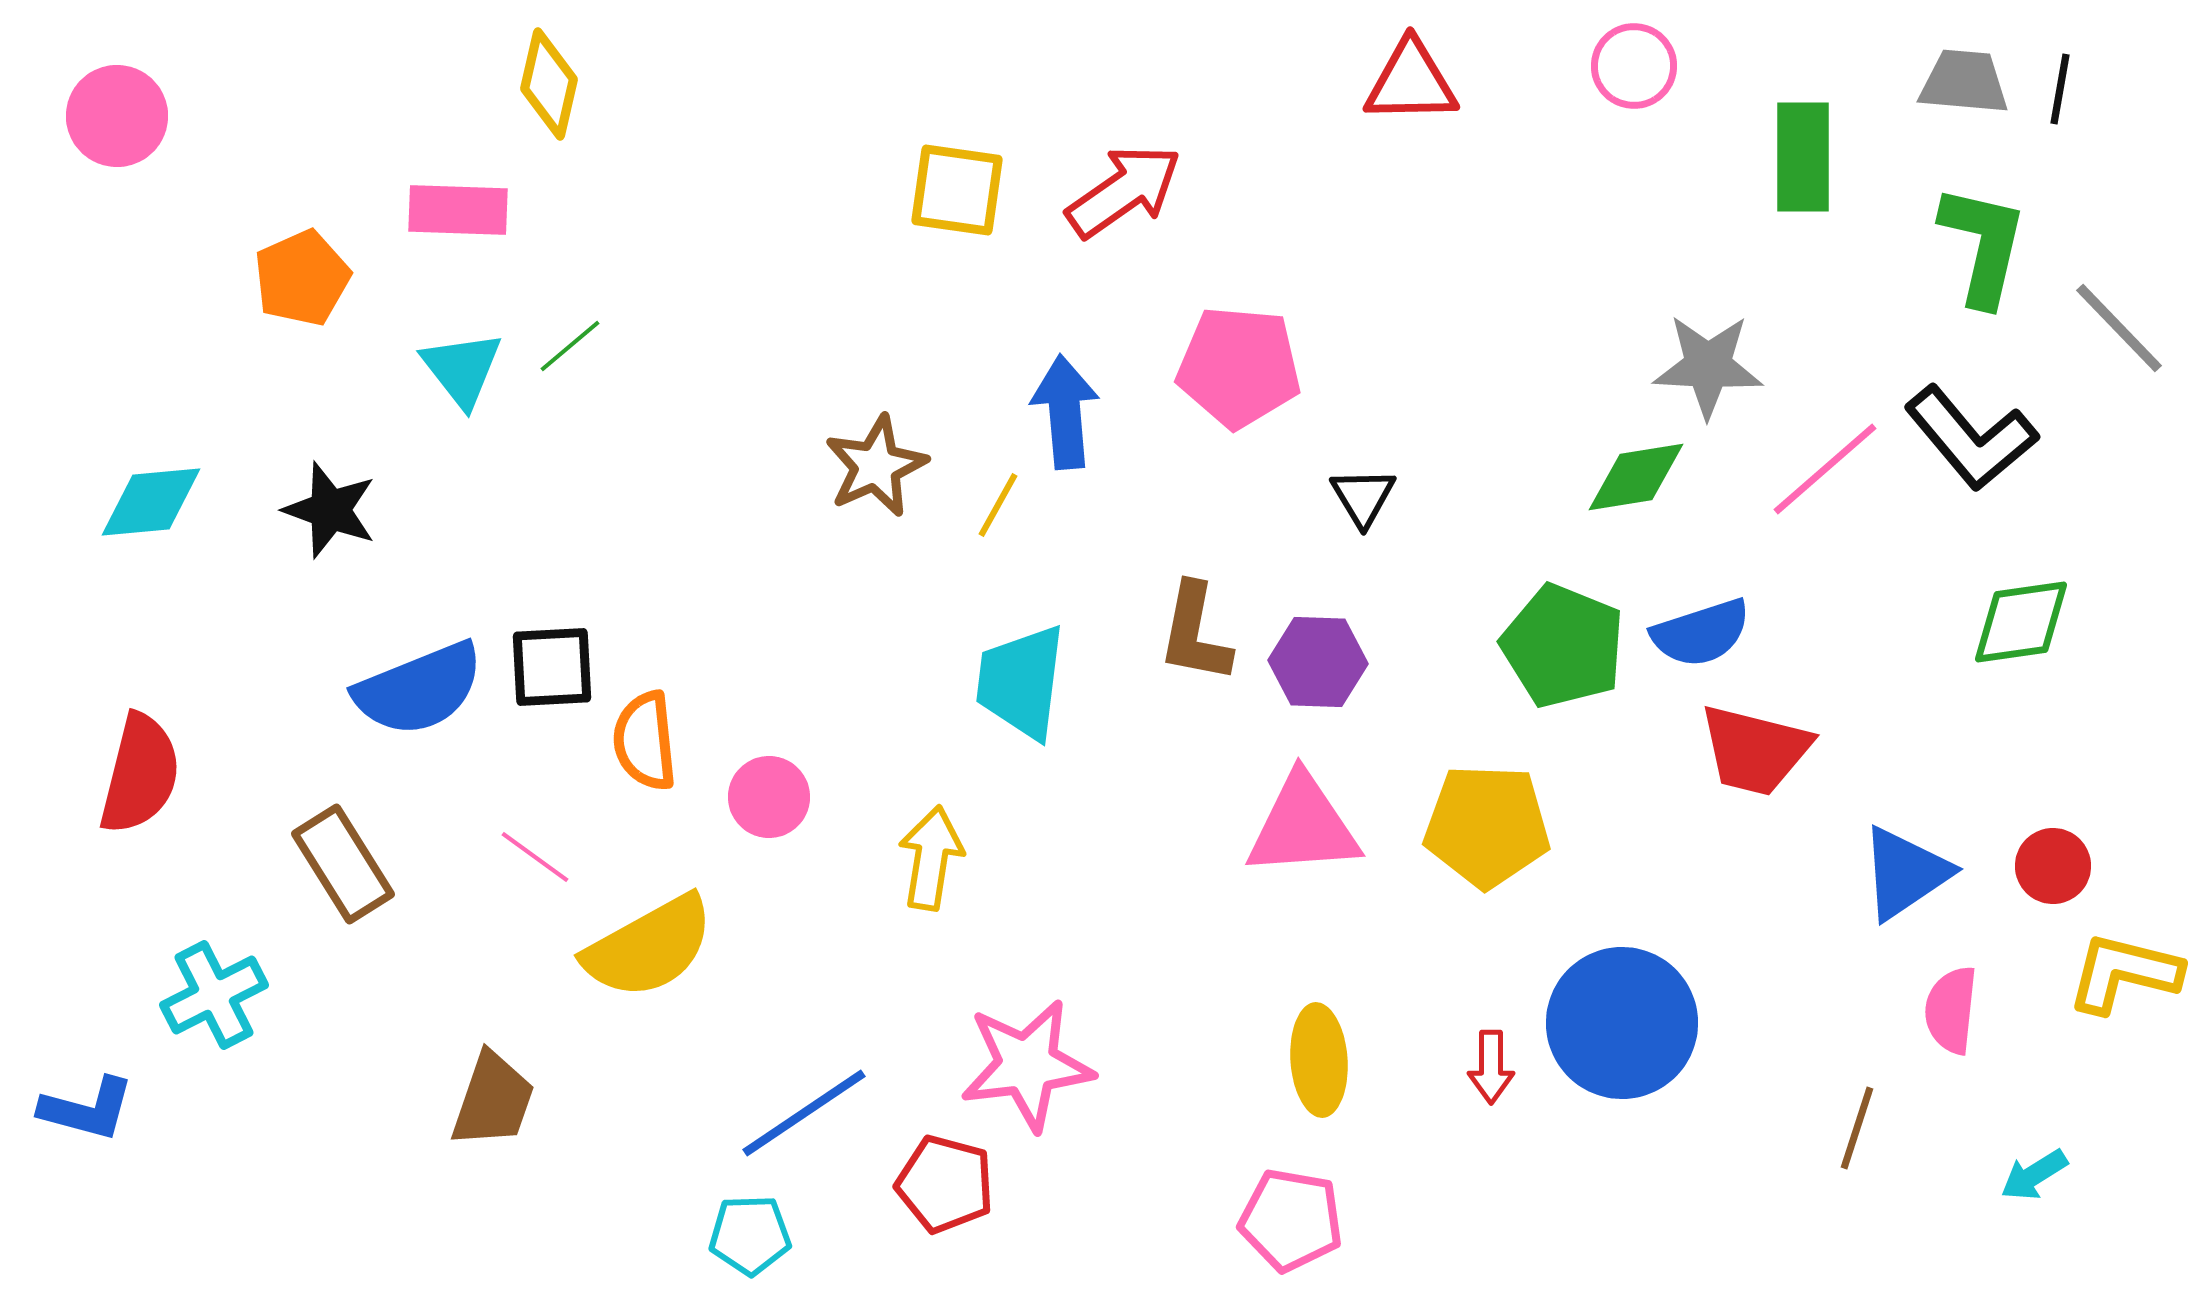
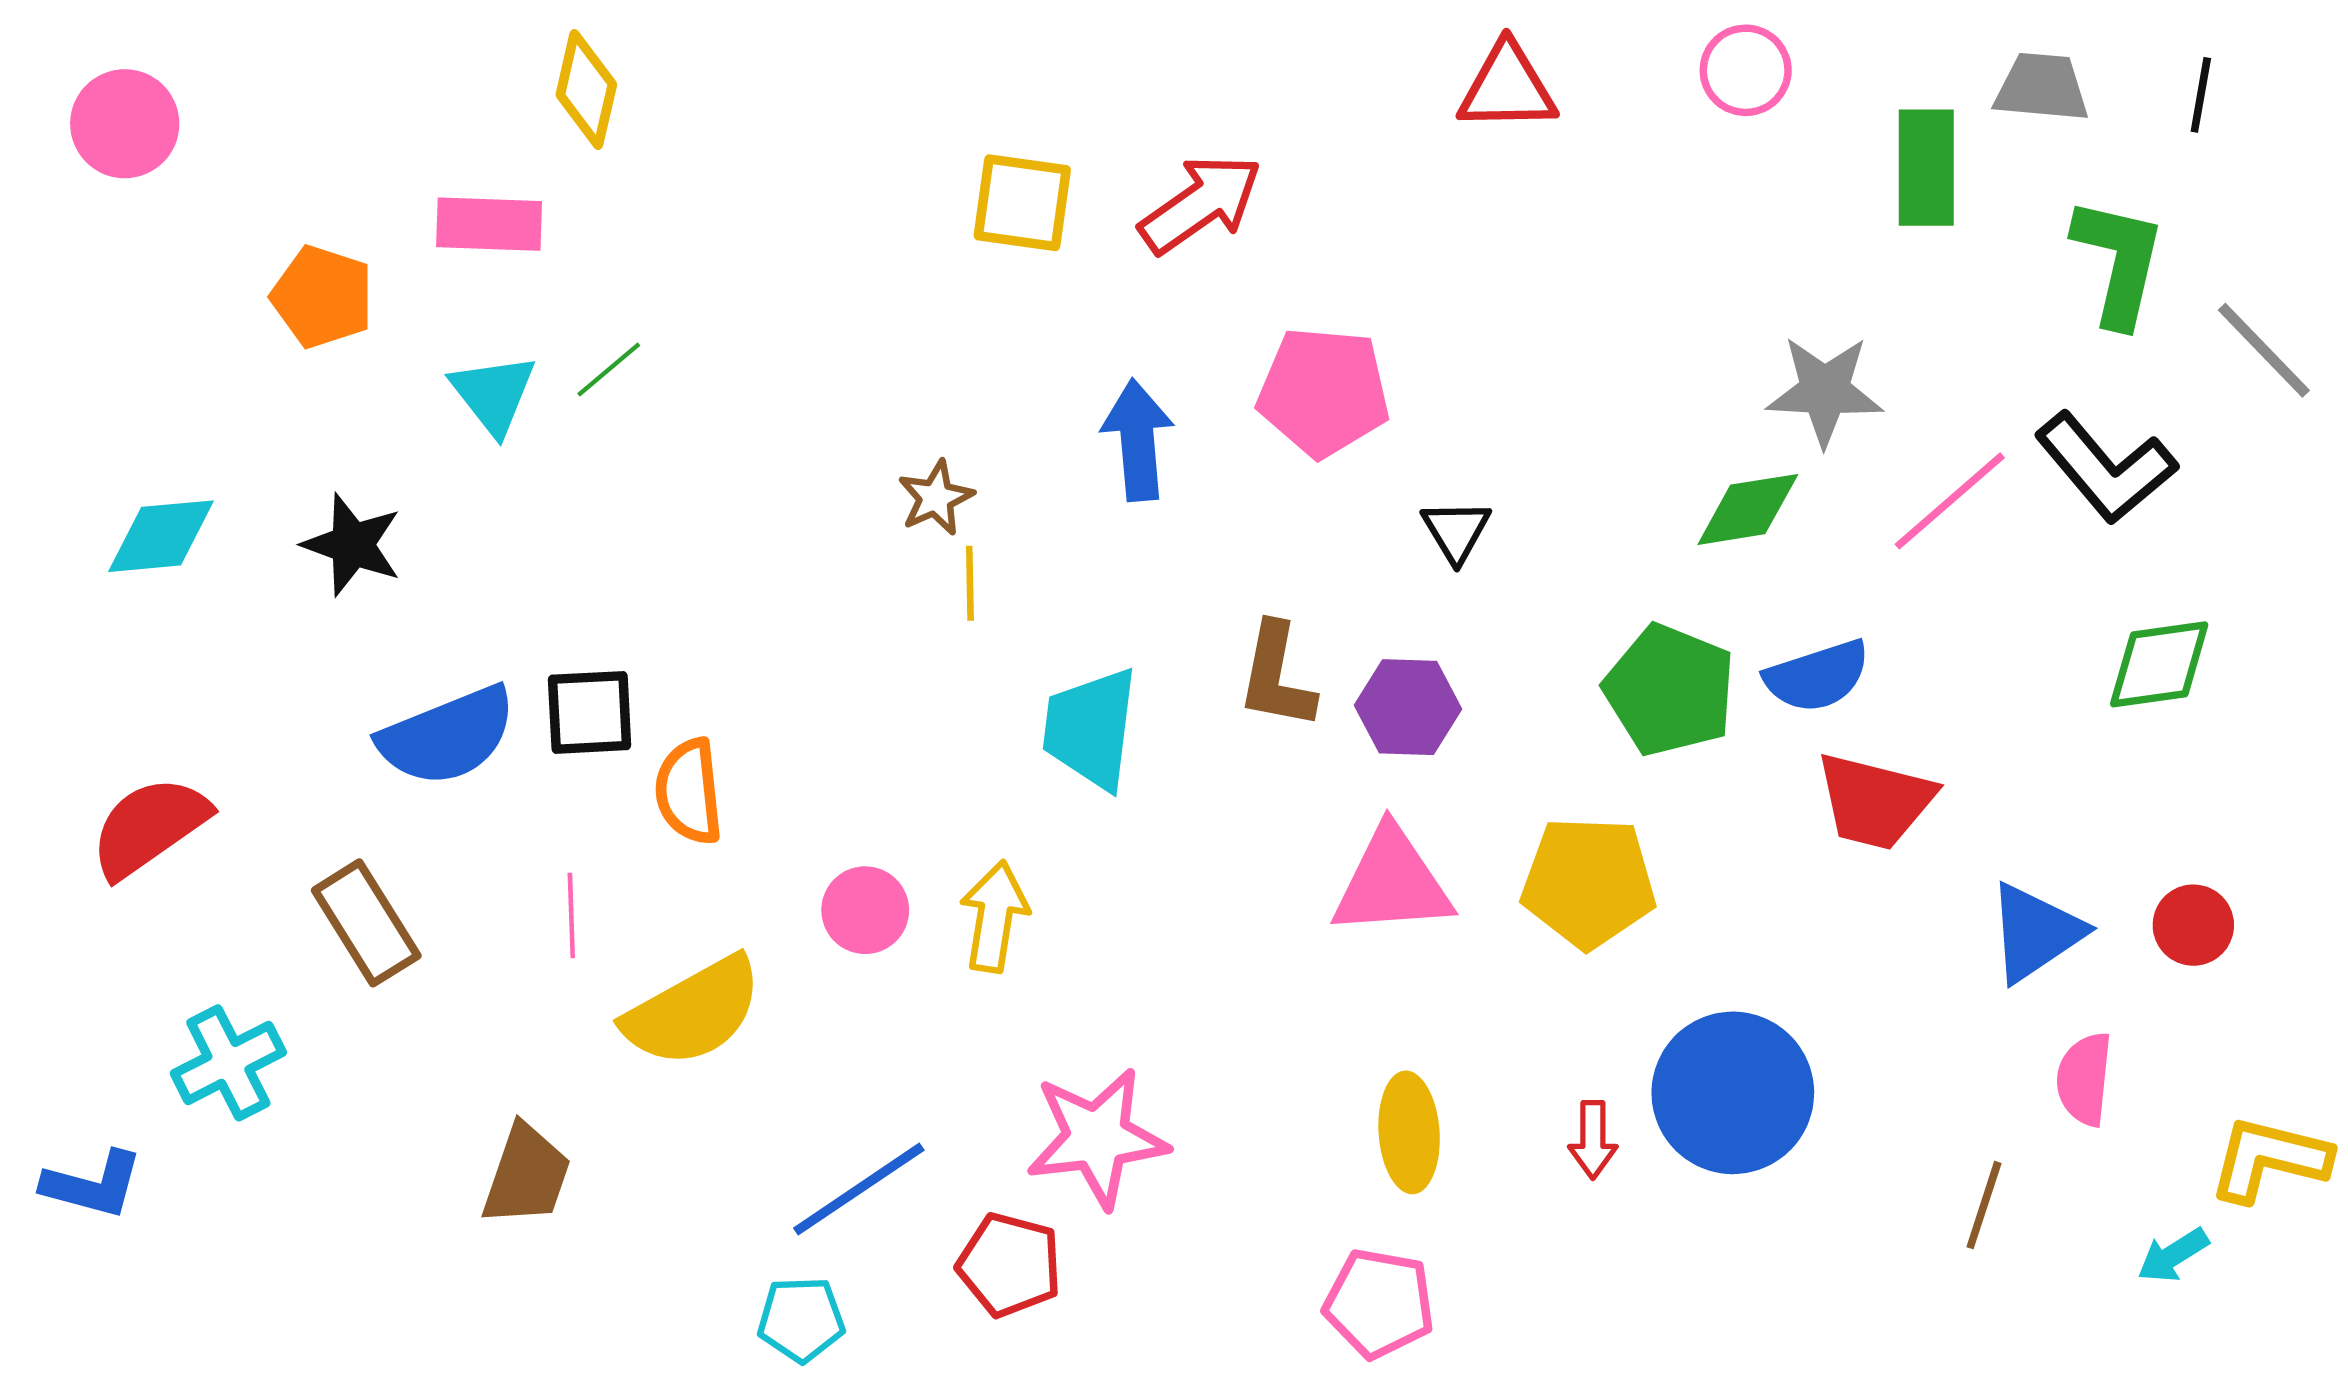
gray trapezoid: (1964, 82) -> (2042, 87), moved
orange pentagon: (302, 278) -> (322, 297), turned -30
brown star: (876, 466) -> (936, 498), size x0.7
yellow line: (998, 505) -> (970, 583), moved, turned -30
red semicircle: (140, 774) -> (149, 827), turned -139
pink circle: (769, 797) -> (865, 910), moved
pink line: (535, 857) -> (571, 915), turned 52
yellow L-shape: (2124, 973) -> (2269, 1159), moved

